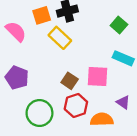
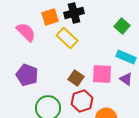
purple triangle: (123, 102) -> (126, 79), moved

